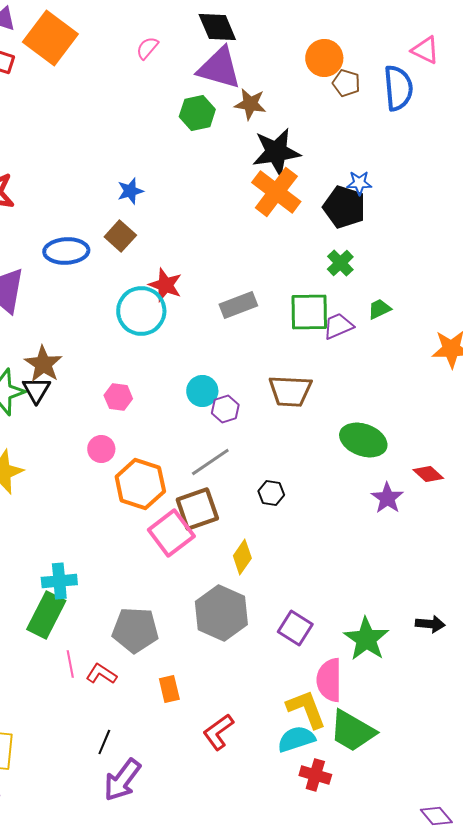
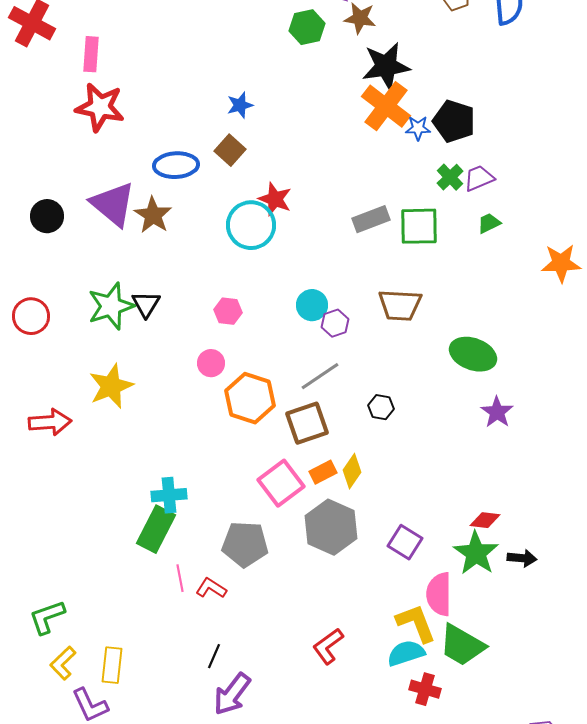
blue star: (359, 183) -> (418, 128), moved
gray rectangle: (238, 305) -> (371, 219), moved
purple trapezoid: (338, 326) -> (479, 178), moved
brown star: (43, 364) -> (153, 215), moved
red diamond: (428, 474) -> (485, 520), moved, turned -36
pink square: (171, 533) -> (281, 483), moved
black arrow: (430, 624) -> (522, 558), moved
orange rectangle: (169, 689) -> (323, 472), moved, turned 76

